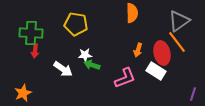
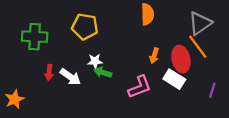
red arrow: (35, 51) -> (49, 72), moved
orange star: (23, 93) -> (14, 99), moved
purple line: (193, 94) -> (212, 90), moved

